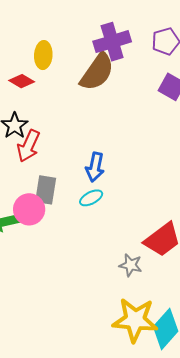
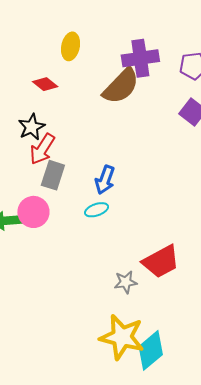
yellow ellipse: (43, 55) -> (71, 46), moved
gray rectangle: (46, 190) -> (53, 175), moved
gray star: (131, 265) -> (126, 282), turned -30

